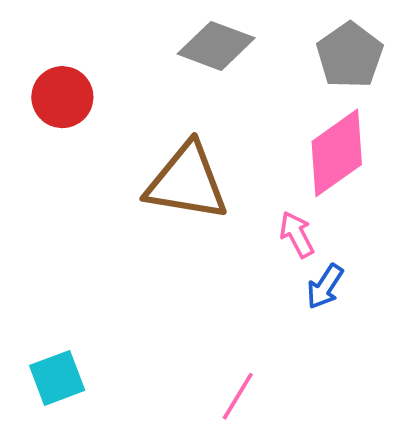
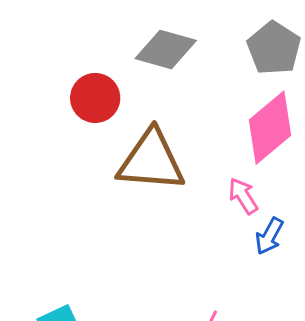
red circle: (62, 97) -> (95, 98), moved

